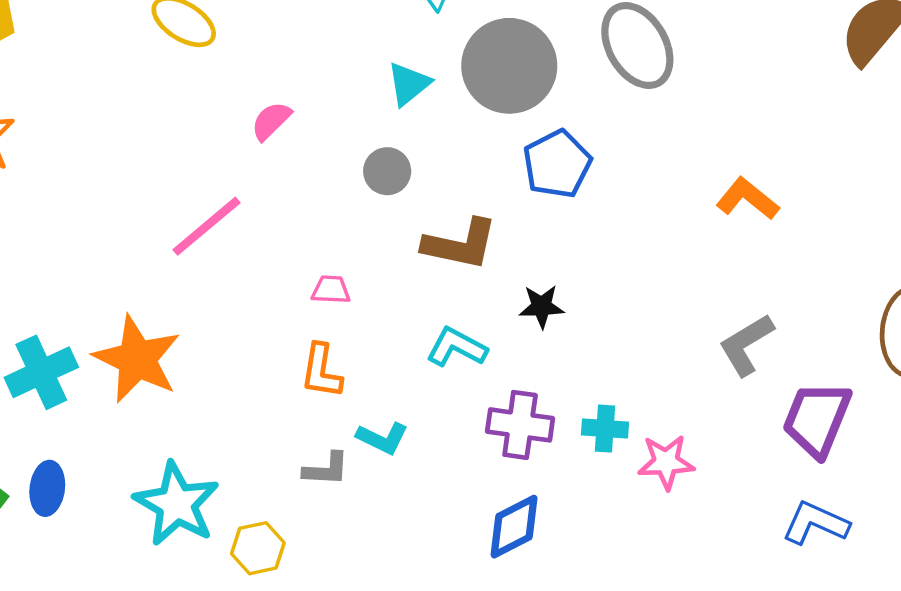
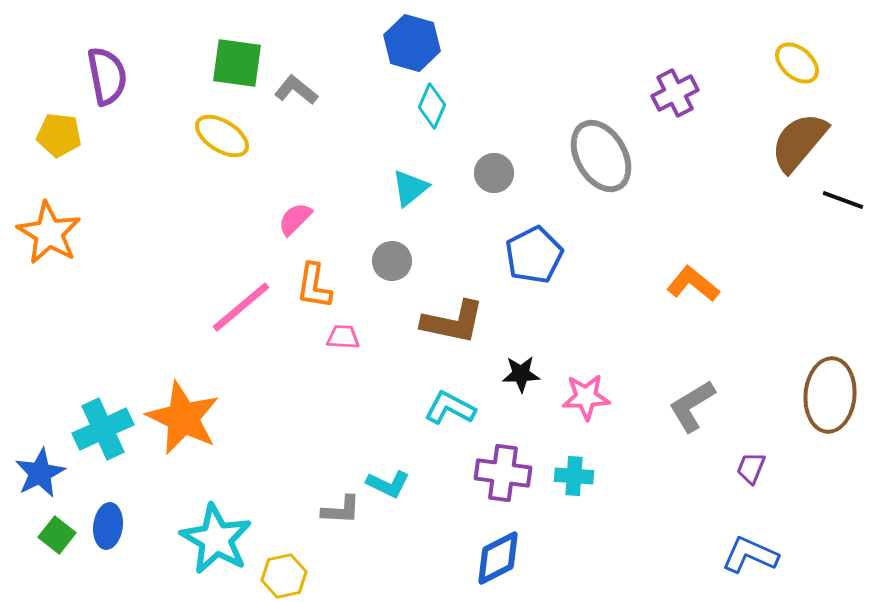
gray circle: (509, 66) -> (494, 173), size x0.5
pink trapezoid: (331, 290) -> (343, 337), moved
orange L-shape: (321, 371) -> (314, 286), moved
purple trapezoid: (817, 419) -> (751, 468), size x0.5
pink star: (666, 462) -> (586, 397), moved

